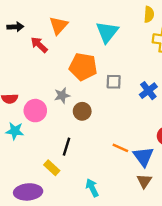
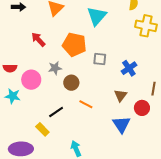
red arrow: (39, 45) -> (38, 39), moved
black line: (66, 147) -> (56, 112), turned 35
orange line: (120, 148) -> (86, 104), moved
brown triangle: (144, 181) -> (121, 95), moved

